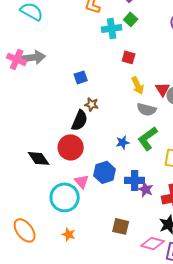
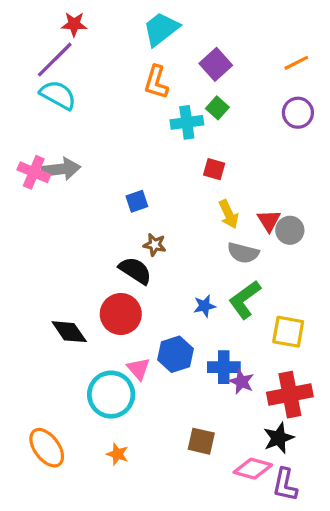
black semicircle: (80, 120) -> (135, 271), turned -80

